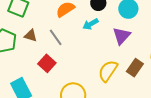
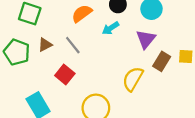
brown triangle: (31, 36) -> (45, 45), turned -40
brown rectangle: (135, 68) -> (162, 61), moved

